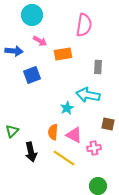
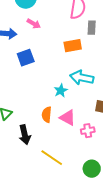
orange rectangle: (63, 54) -> (73, 46), moved
gray rectangle: (98, 67) -> (92, 28), moved
yellow line: (64, 158) -> (52, 158), moved

